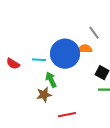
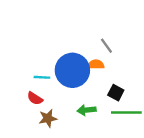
red semicircle: (13, 64) -> (35, 98), moved
green arrow: (51, 80) -> (86, 110), moved, turned -70

